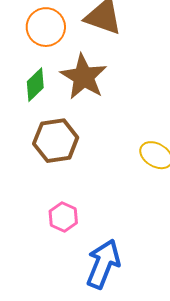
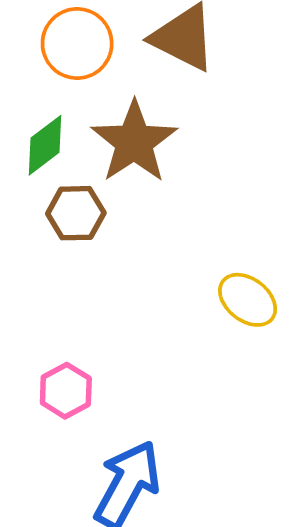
brown hexagon: (56, 141) -> (76, 213), moved, size x0.7

